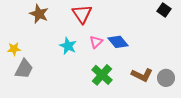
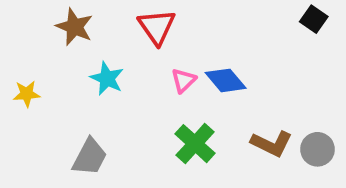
cyan star: (68, 46) -> (107, 78), moved
gray trapezoid: (24, 69) -> (90, 157), moved

